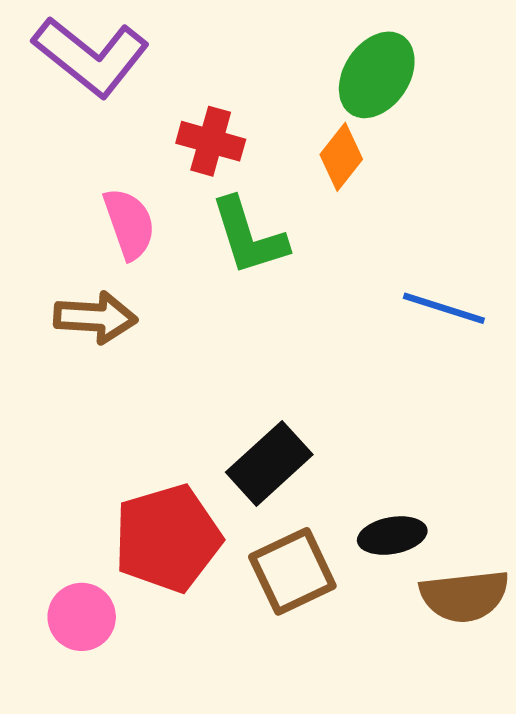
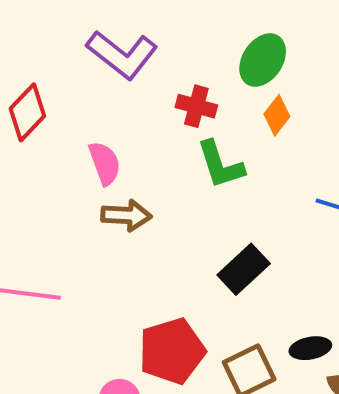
green ellipse: (377, 75) -> (263, 60), moved
pink semicircle: (129, 224) -> (105, 163), moved
black rectangle: (269, 463) -> (244, 269), moved

